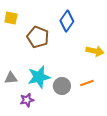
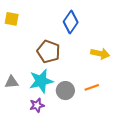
brown pentagon: (38, 37) -> (48, 52), moved
purple star: (27, 100) -> (37, 105), moved

